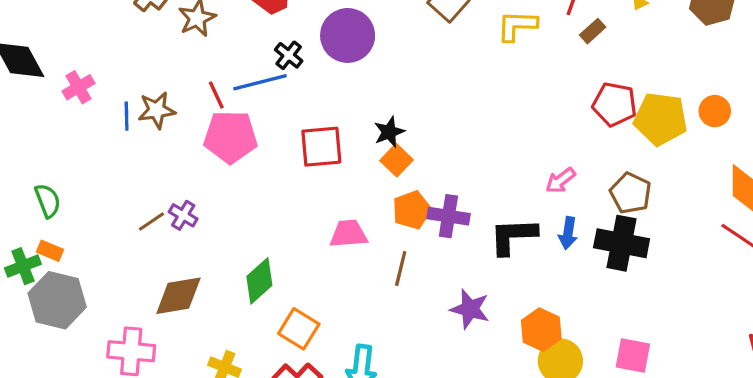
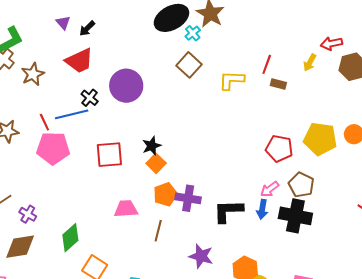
brown rectangle: (593, 31) -> (278, 84), turned 56
red pentagon: (615, 104) -> (279, 148), moved
pink arrow: (560, 180) -> (270, 189), moved
purple cross: (183, 215) -> (28, 214), moved

